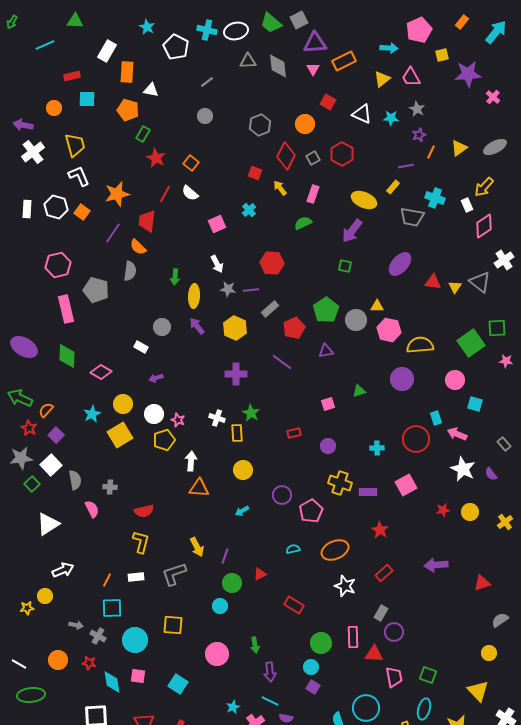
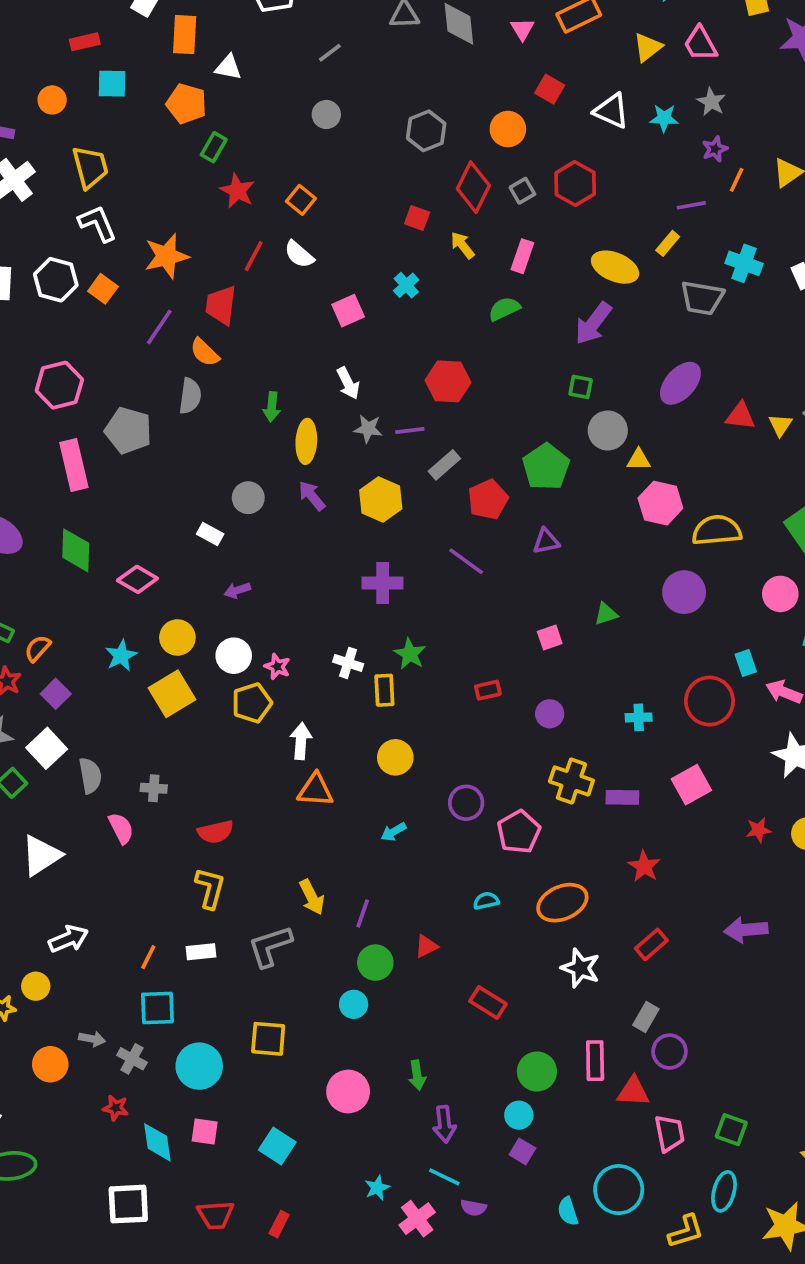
gray circle: (356, 320) -> (608, 430), moved
orange circle: (58, 660) -> (50, 1064), moved

